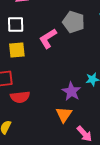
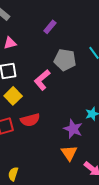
yellow square: (17, 50) -> (13, 96), turned -30
red semicircle: (20, 97) -> (30, 120), moved

